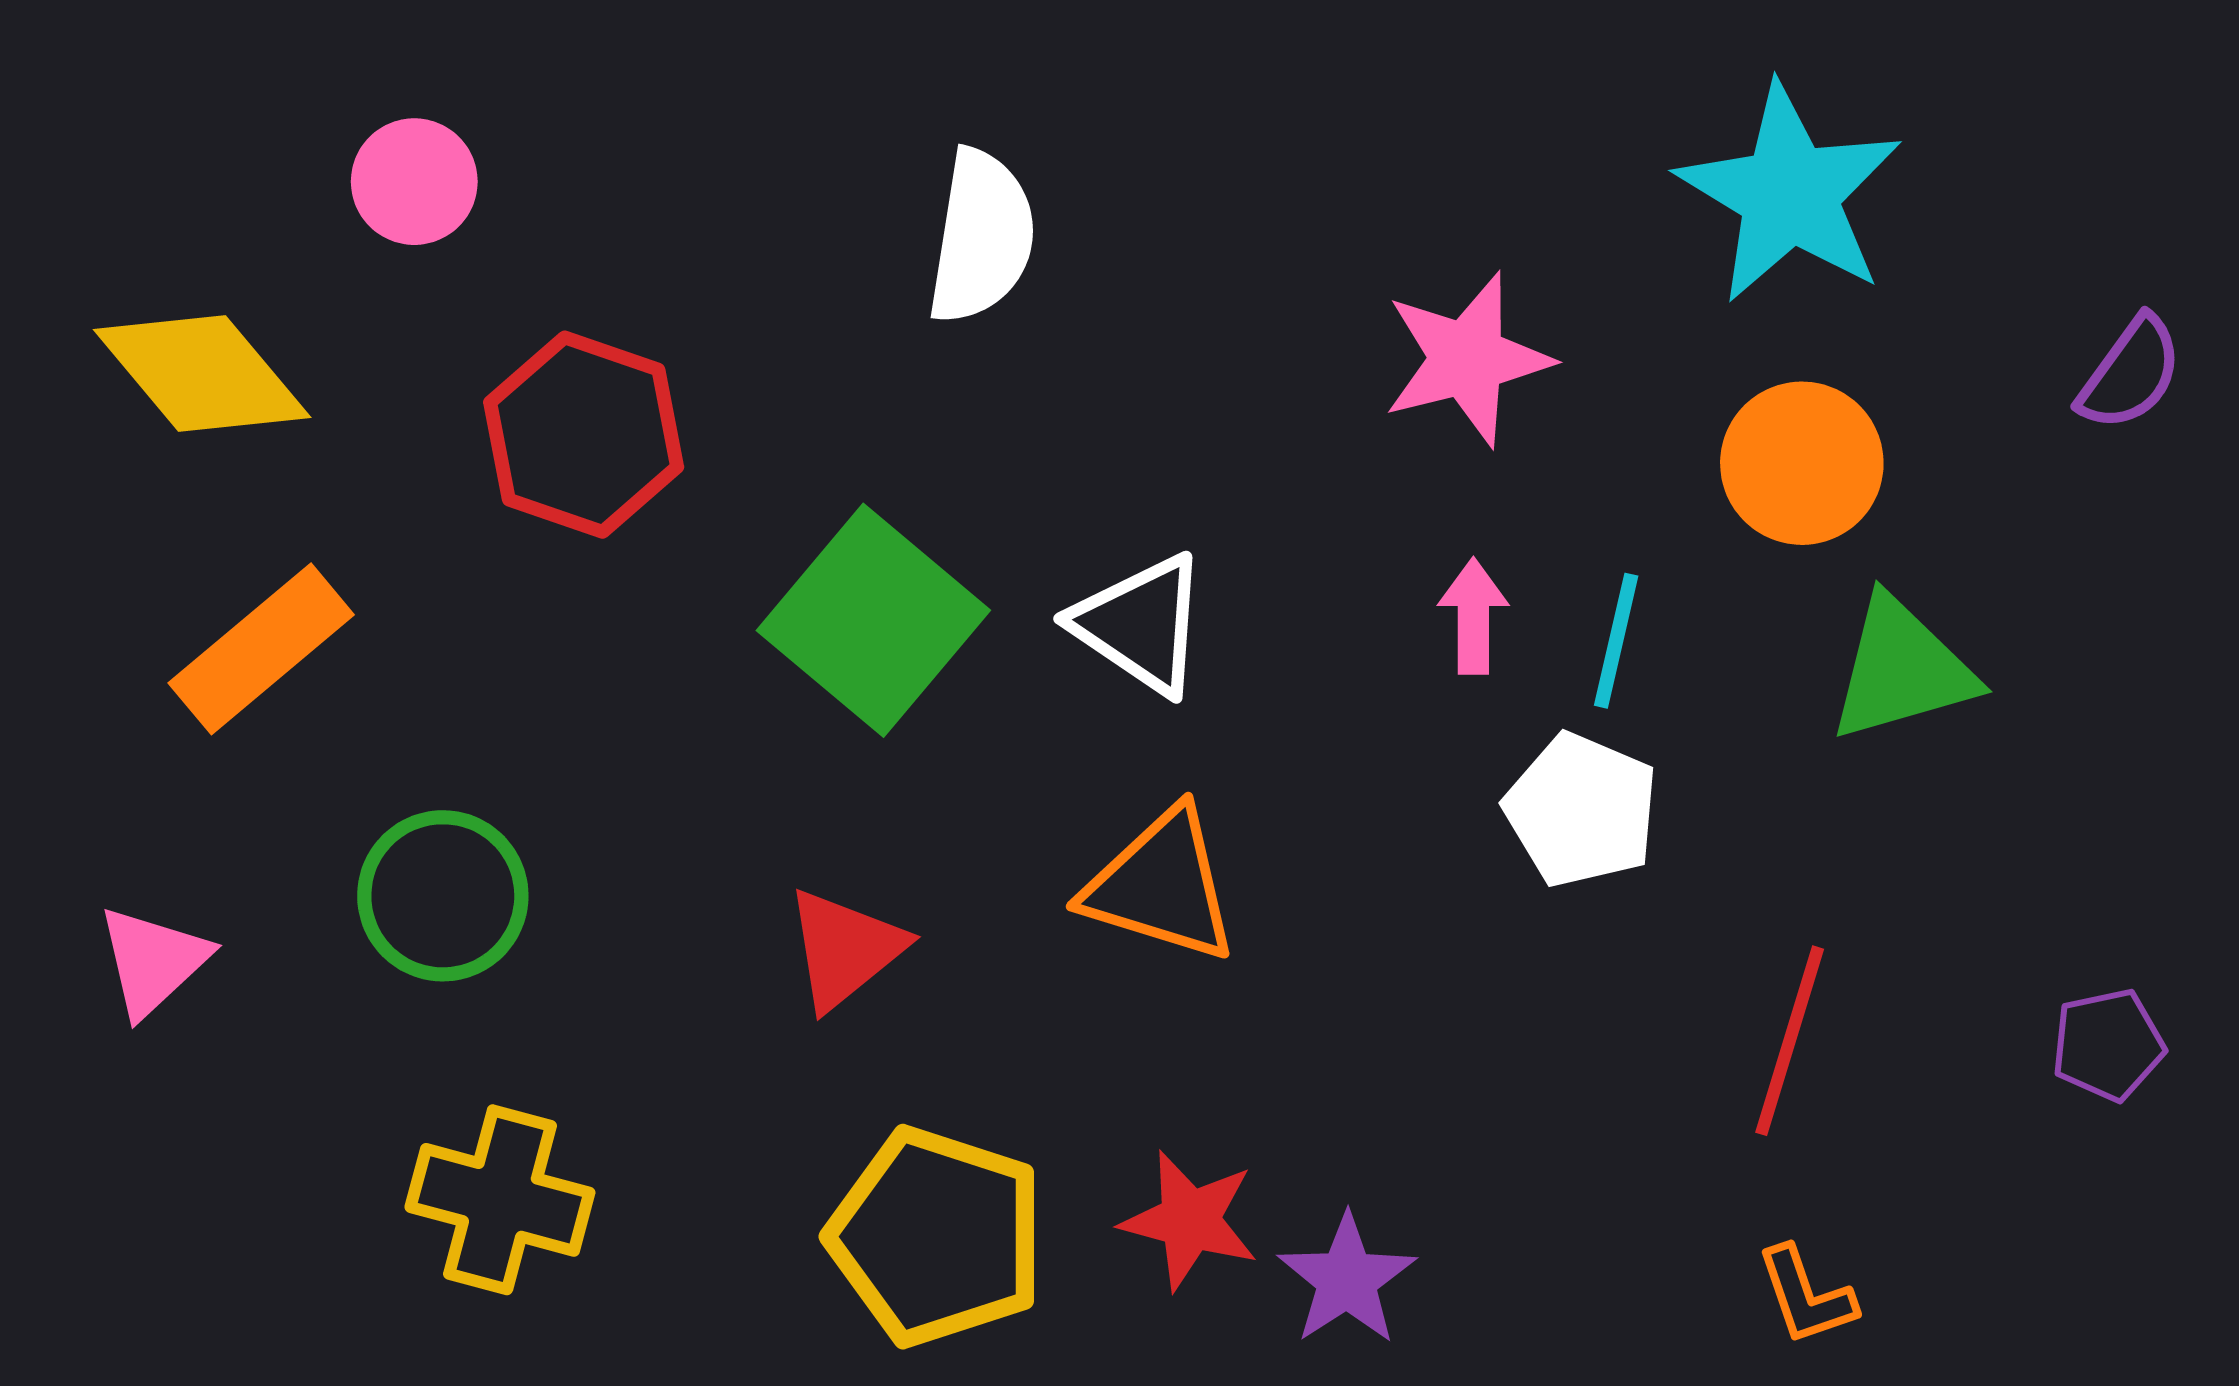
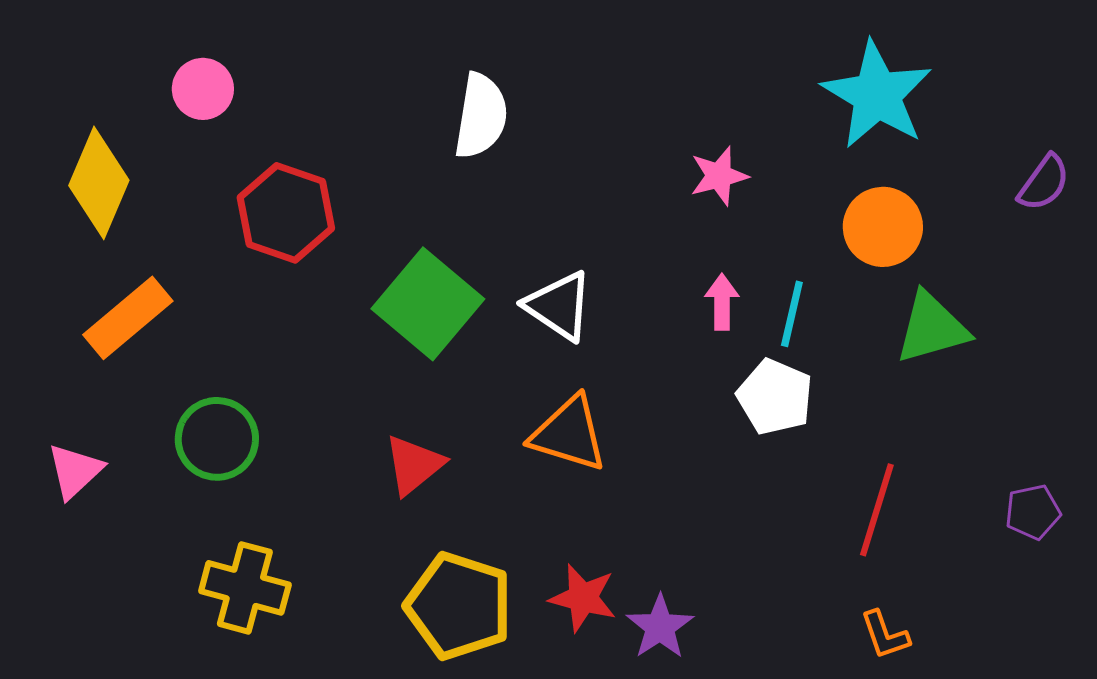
pink star: (1467, 359) -> (719, 176), size x0.7
yellow diamond: (202, 373) -> (99, 183), turned 63

